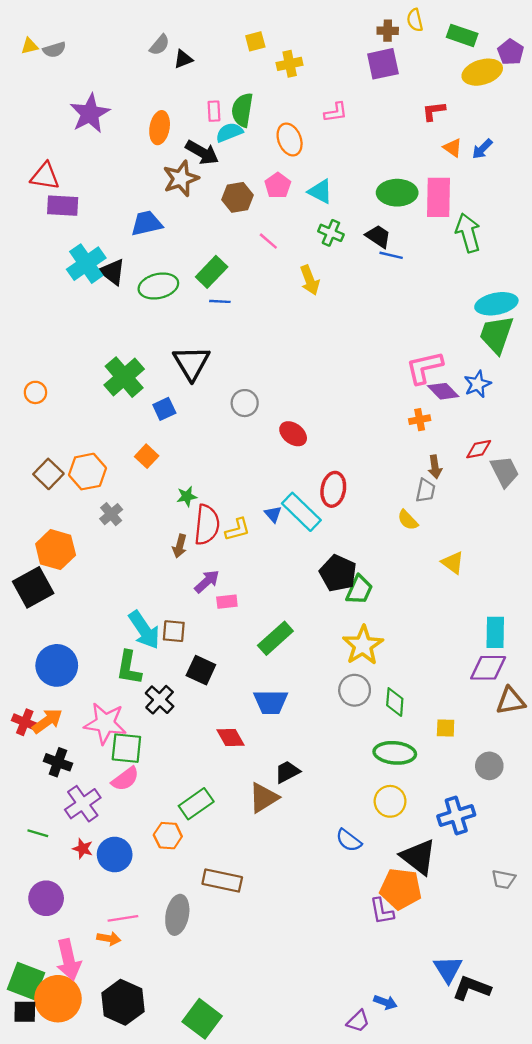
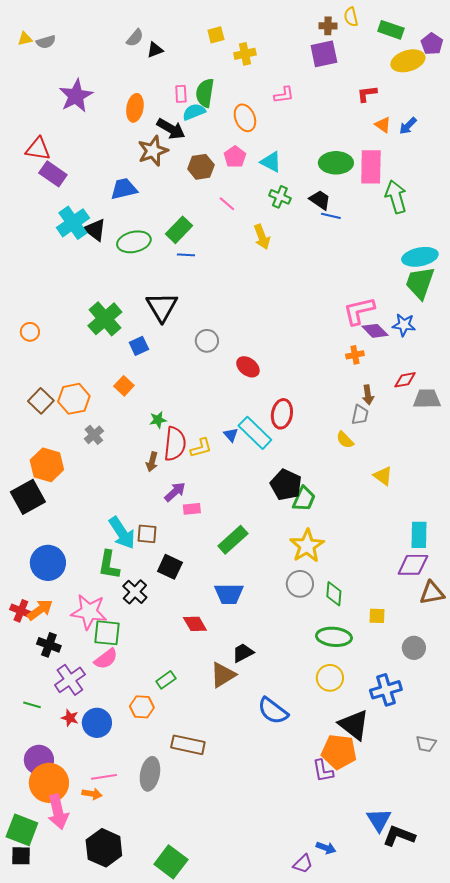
purple rectangle: (63, 206) -> (53, 174), turned 32
blue star: (477, 384) -> (404, 325), turned 30
gray trapezoid: (505, 472) -> (427, 399), turned -64
green rectangle: (196, 804) -> (166, 680), size x0.7
blue semicircle: (349, 840) -> (273, 711), moved, size x1.4
orange circle: (58, 999) -> (49, 783), moved

